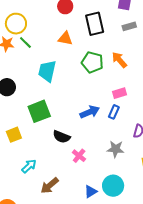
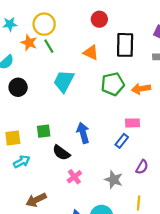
orange arrow: (119, 60) -> (141, 89), turned -72
green pentagon: (92, 62) -> (113, 84), turned 30
green square: (39, 111) -> (44, 131), moved, size x0.6
blue arrow: (90, 112) -> (83, 133), moved, turned -96
cyan arrow: (29, 166) -> (22, 162), moved

